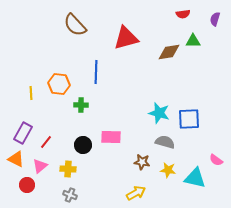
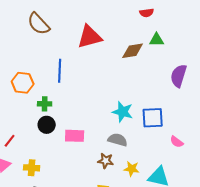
purple semicircle: (215, 19) -> (179, 76), moved, size x1.6
gray semicircle: (165, 142) -> (118, 140), moved
black circle: (83, 145) -> (47, 125), moved
pink semicircle: (216, 160) -> (177, 142), moved

